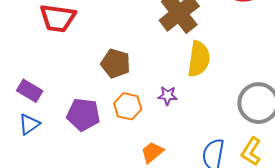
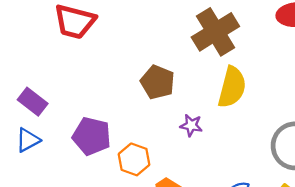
brown pentagon: (116, 64) -> (158, 82), moved
orange hexagon: (128, 106) -> (134, 159), moved

